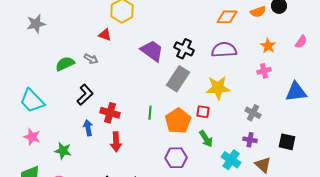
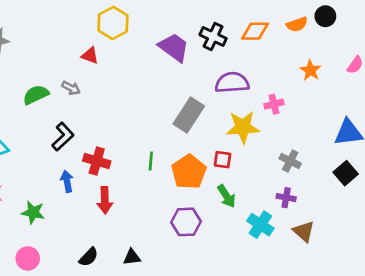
black cross: (184, 49) -> (213, 37), moved
purple semicircle: (224, 50) -> (232, 83), moved
purple trapezoid: (152, 51) -> (174, 47), moved
pink cross: (264, 71) -> (274, 104), moved
black square: (287, 142) -> (346, 173), moved, turned 36

